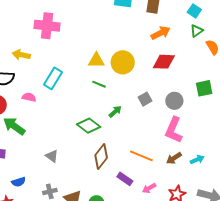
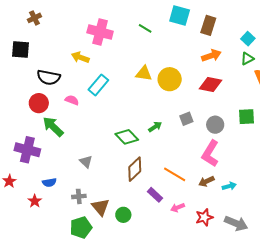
yellow arrow: (21, 55) -> (80, 57), moved
green line: (99, 84) -> (145, 28), moved

